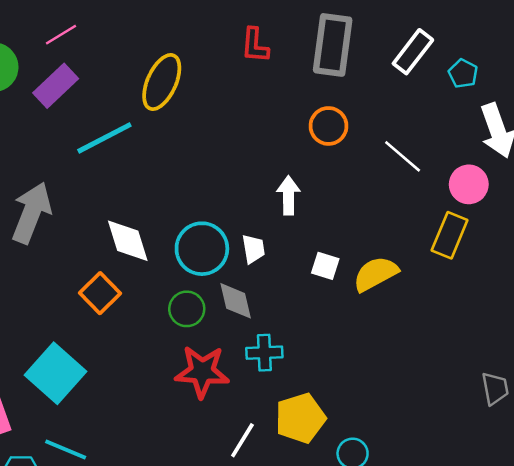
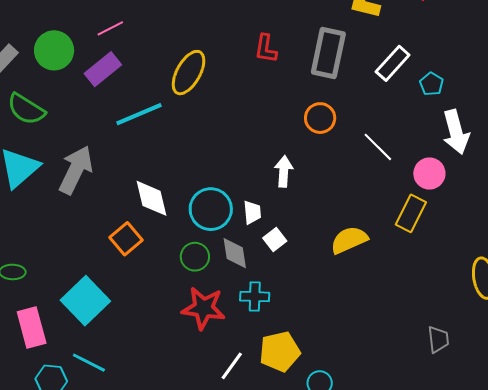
white square: (325, 266) -> (275, 240), moved, turned 30

